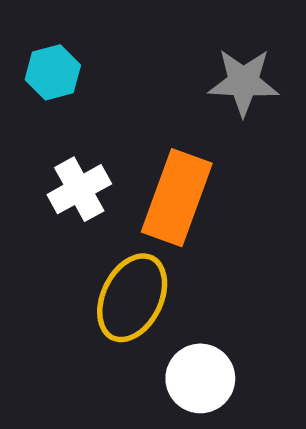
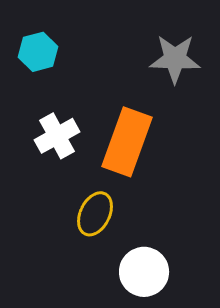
yellow ellipse: (132, 298) -> (95, 214), size x0.7

